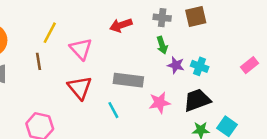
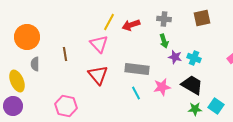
brown square: (196, 16) -> (202, 18), moved
yellow line: (50, 33) -> (109, 22), moved
black trapezoid: (197, 100) -> (192, 85), turned 50
cyan line: (113, 110) -> (136, 93), moved

